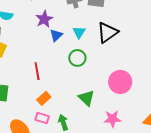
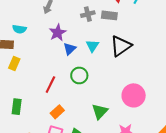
green circle: (77, 58) -> (79, 75), moved
red line: (37, 71) -> (50, 85), turned 36
green triangle: (86, 98) -> (100, 112), turned 30

